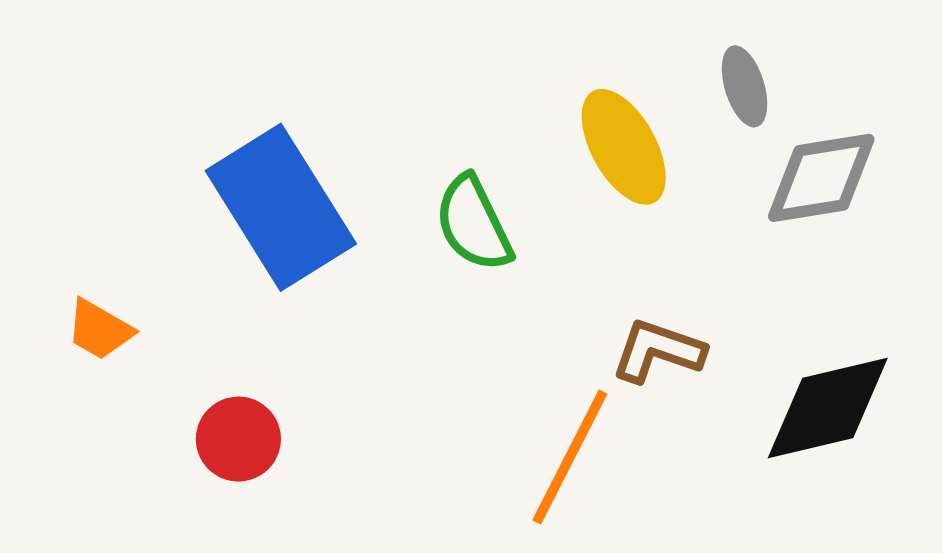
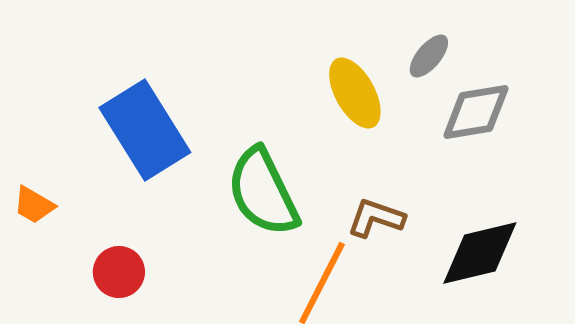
gray ellipse: (745, 86) -> (429, 56), turned 57
green semicircle: (473, 224) -> (263, 192), moved, size x1.5

